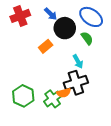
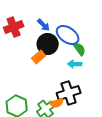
blue ellipse: (91, 17) -> (68, 35), moved
black circle: (65, 28) -> (48, 44), moved
cyan arrow: (78, 61) -> (75, 64), moved, turned 120

